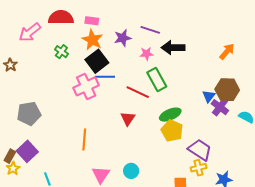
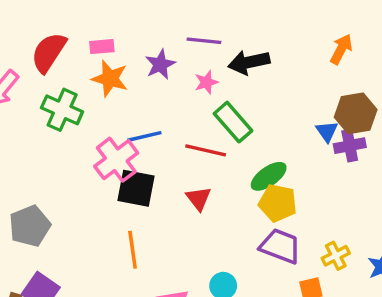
red semicircle: (61, 17) -> (49, 52), turned -45
green cross: (61, 52) -> (62, 110), size x1.6
black square: (97, 61) -> (136, 188), moved, turned -30
purple cross: (220, 107) -> (350, 146), turned -36
purple trapezoid: (200, 150) -> (280, 246), moved

